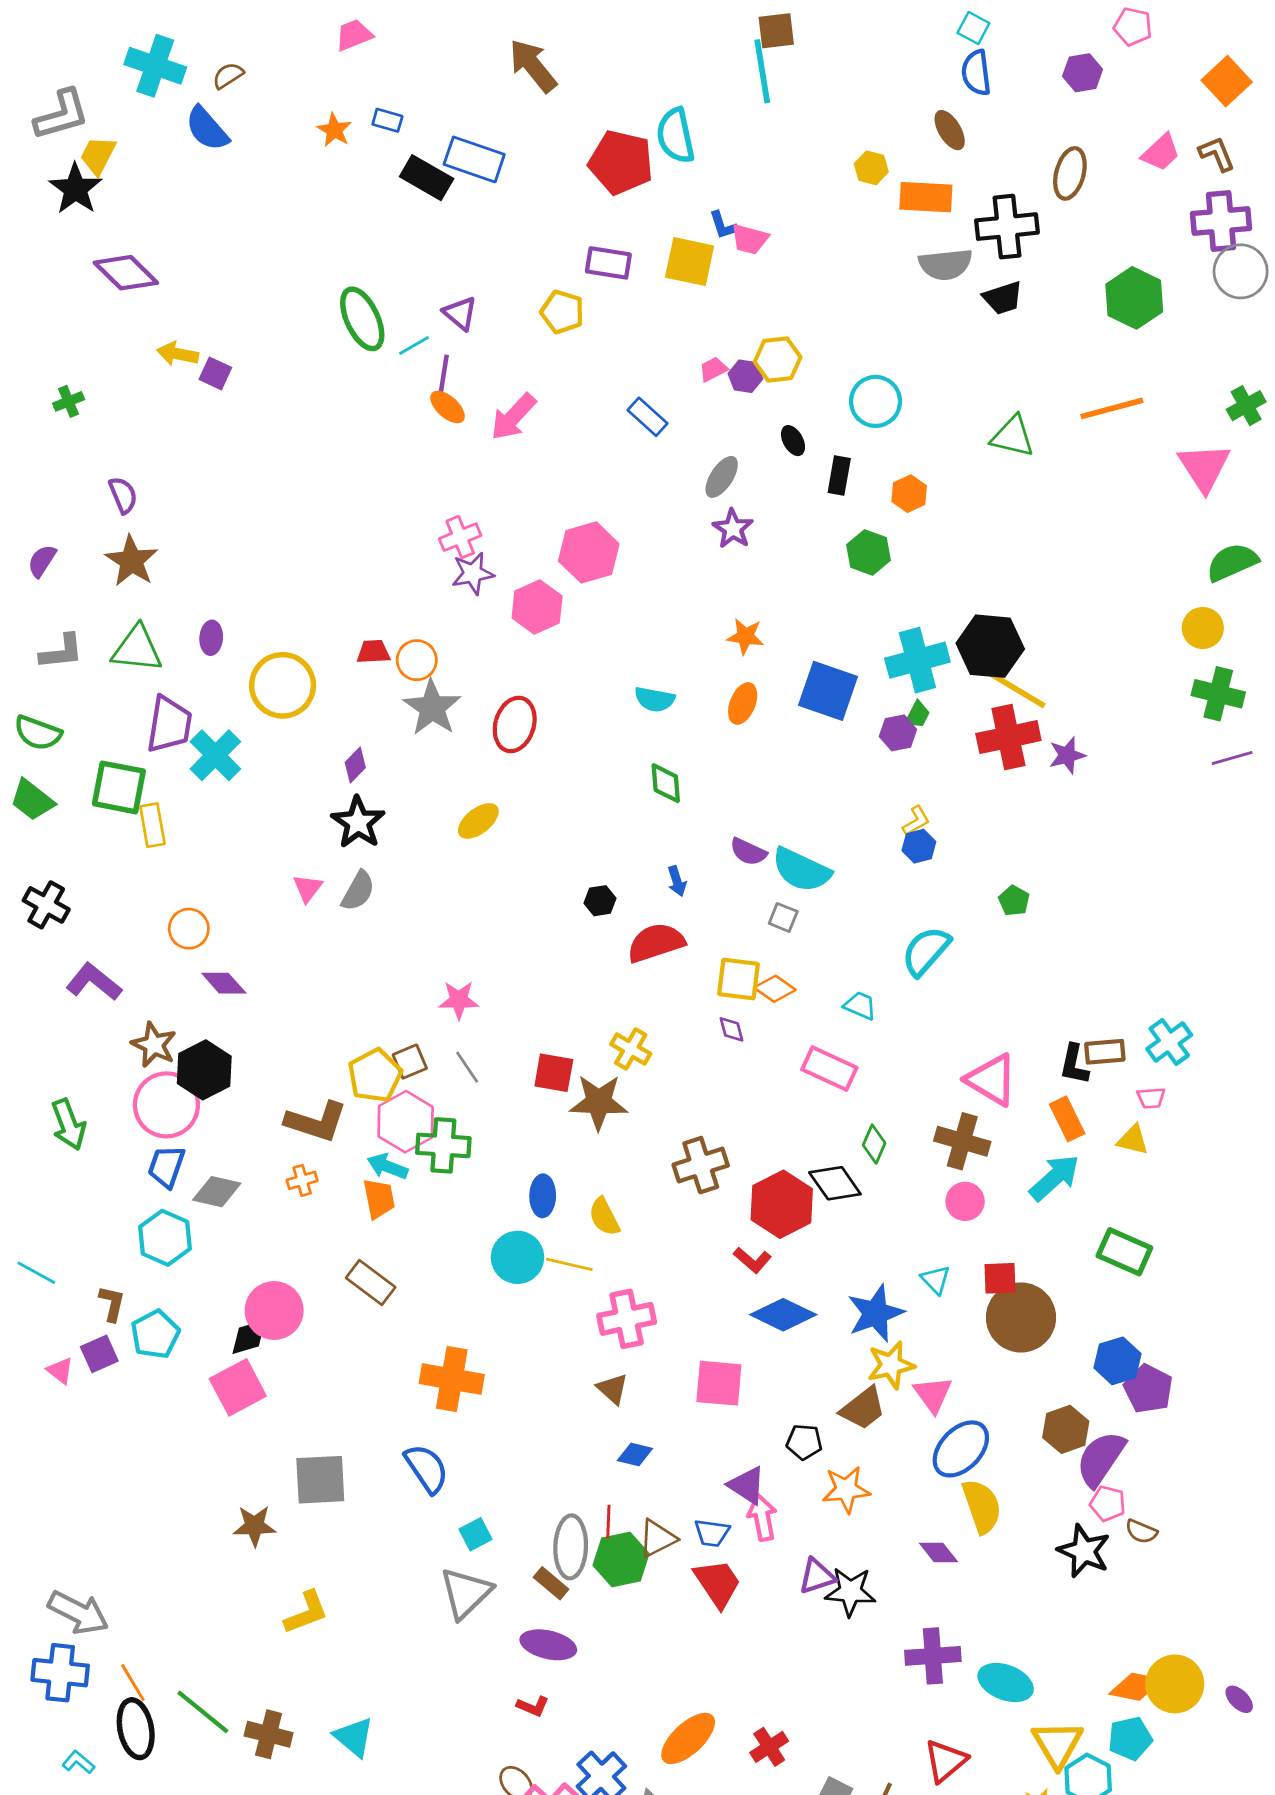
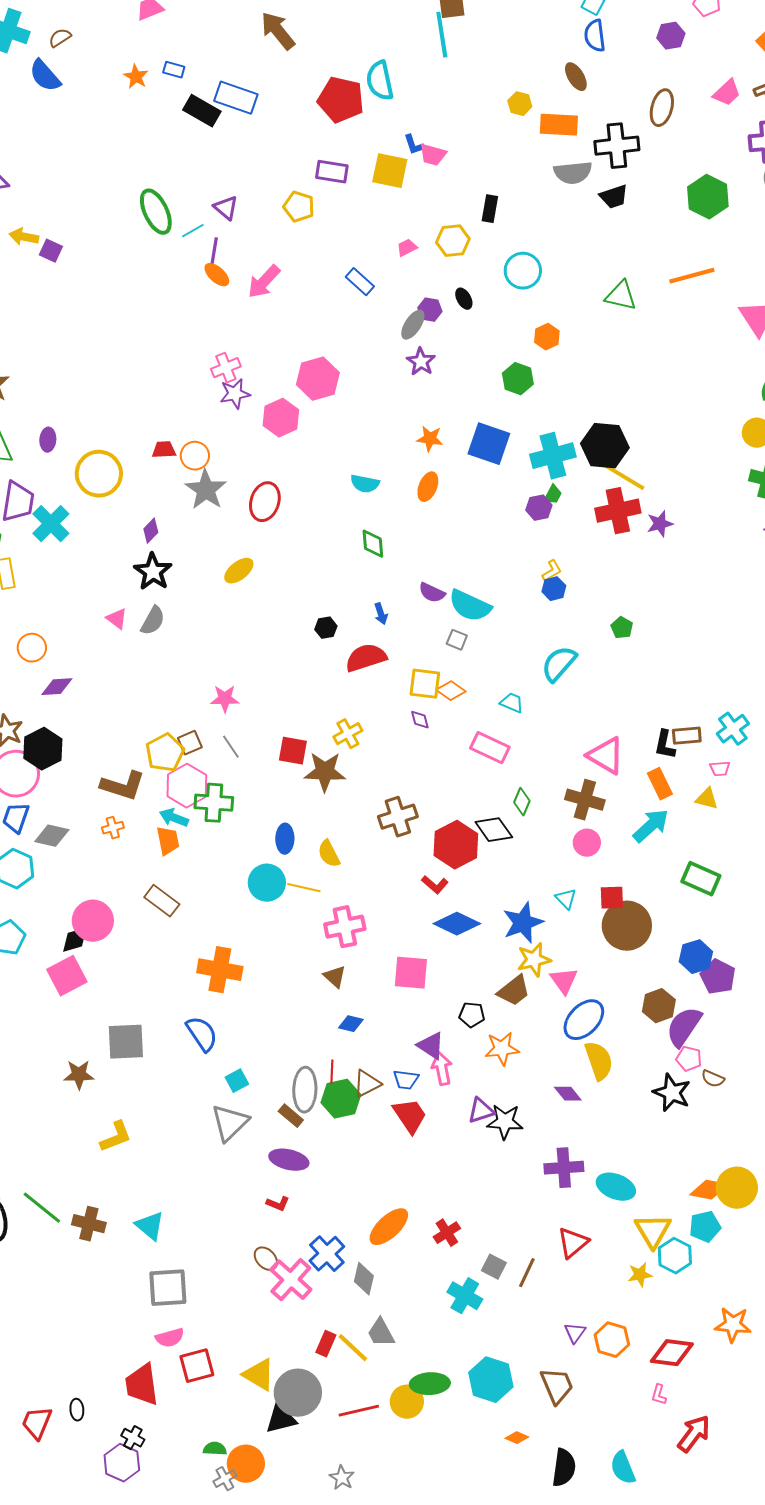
purple hexagon: (745, 376) -> (430, 310), moved
black rectangle: (839, 476) -> (490, 209), moved
blue square: (828, 691) -> (489, 444), moved
pink triangle: (308, 888) -> (117, 619), turned -30
purple diamond: (224, 983) -> (57, 687), turned -52
yellow cross: (631, 1049) -> (348, 734), turned 32

